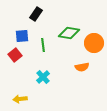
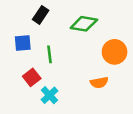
green diamond: (69, 33) -> (84, 24), moved
red square: (15, 55) -> (32, 77), moved

